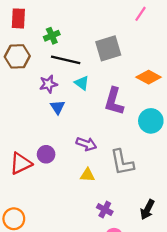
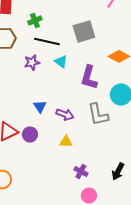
blue triangle: (58, 107) -> (40, 106), moved
purple circle: (46, 154) -> (30, 134), moved
gray L-shape: (122, 162) -> (98, 114), moved

